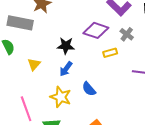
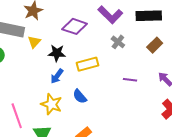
purple diamond: (96, 30) -> (75, 26), moved
yellow rectangle: (110, 53) -> (88, 64), moved, size x1.5
yellow triangle: (34, 64) -> (34, 42), moved

